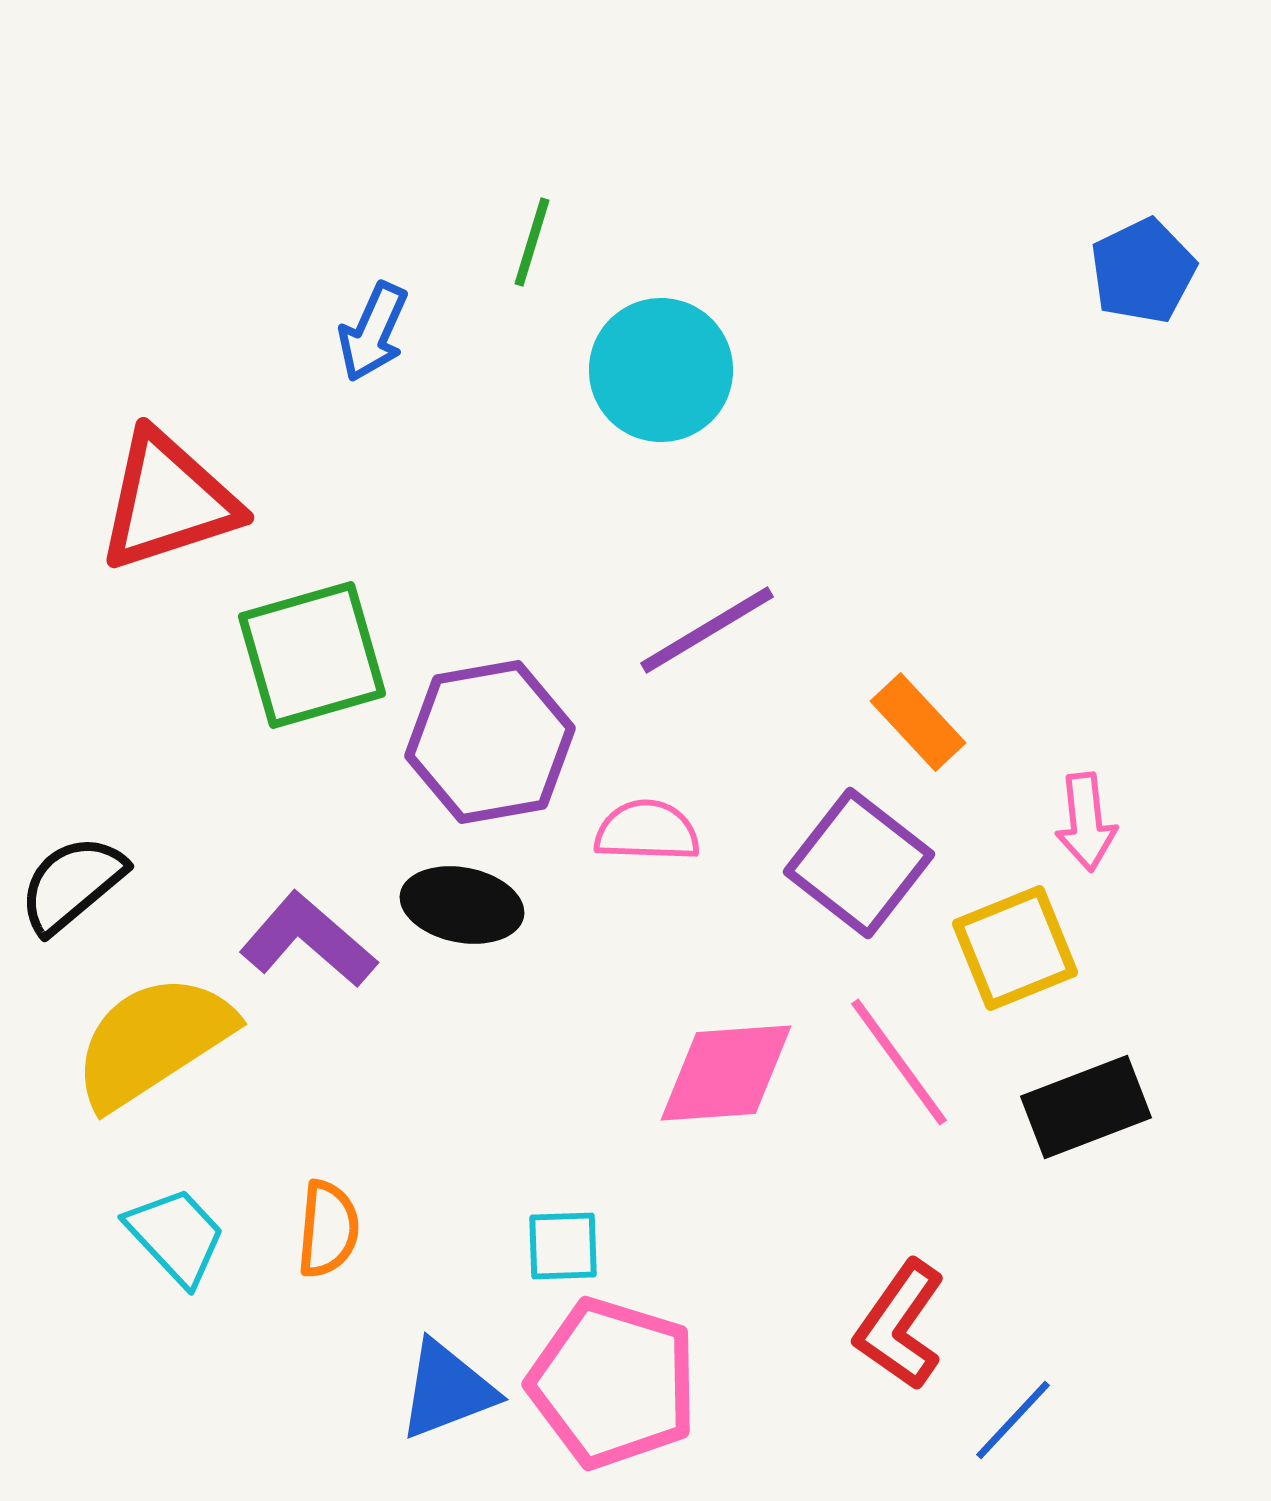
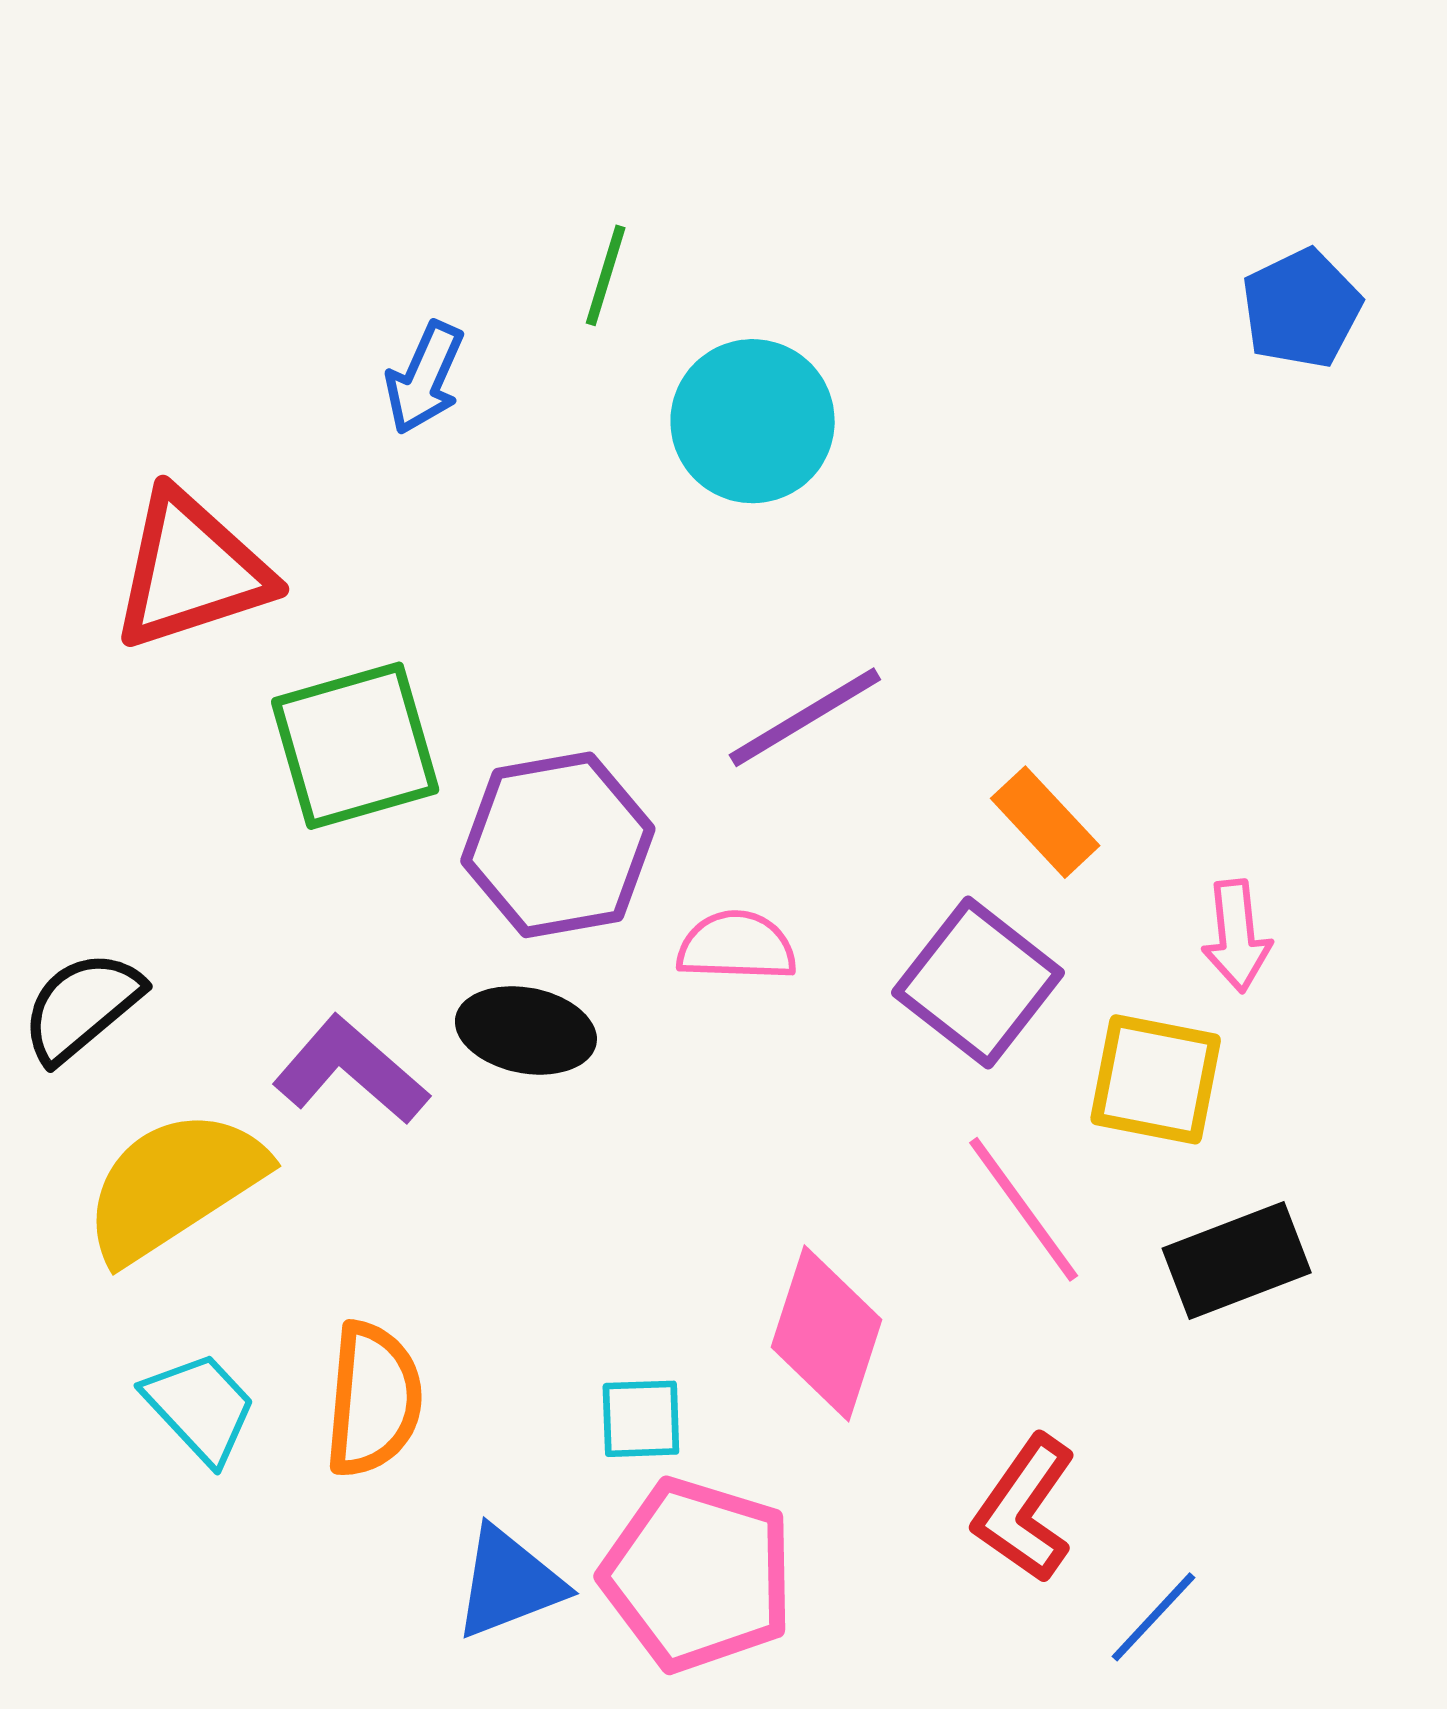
yellow square: (1015, 948) -> (1156, 1079), turned 33
pink diamond: (726, 1073) -> (827, 1333), moved, turned -68
orange semicircle: (328, 1229) -> (373, 1399), size x1.4

